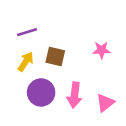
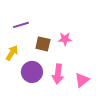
pink star: (101, 50) -> (65, 39), moved
yellow arrow: (26, 62) -> (12, 53), moved

